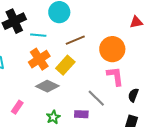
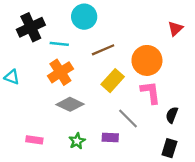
red triangle: (136, 22) -> (175, 28), turned -32
yellow rectangle: (65, 65) -> (113, 81), moved
pink rectangle: (17, 107) -> (34, 140), moved, turned 64

